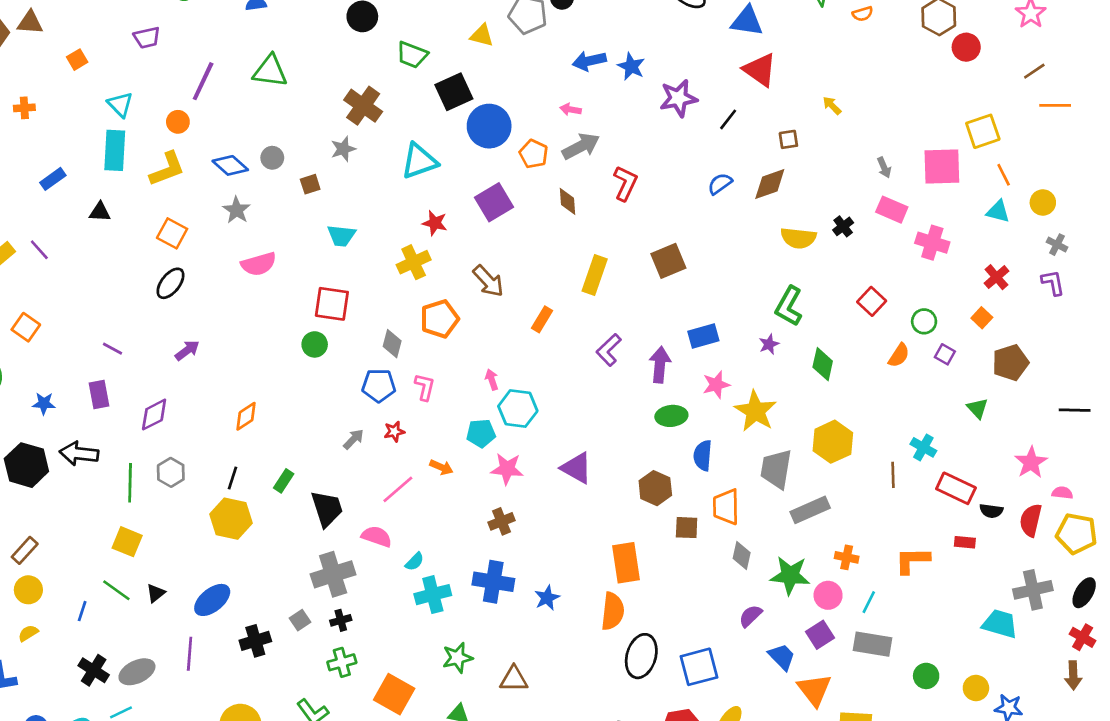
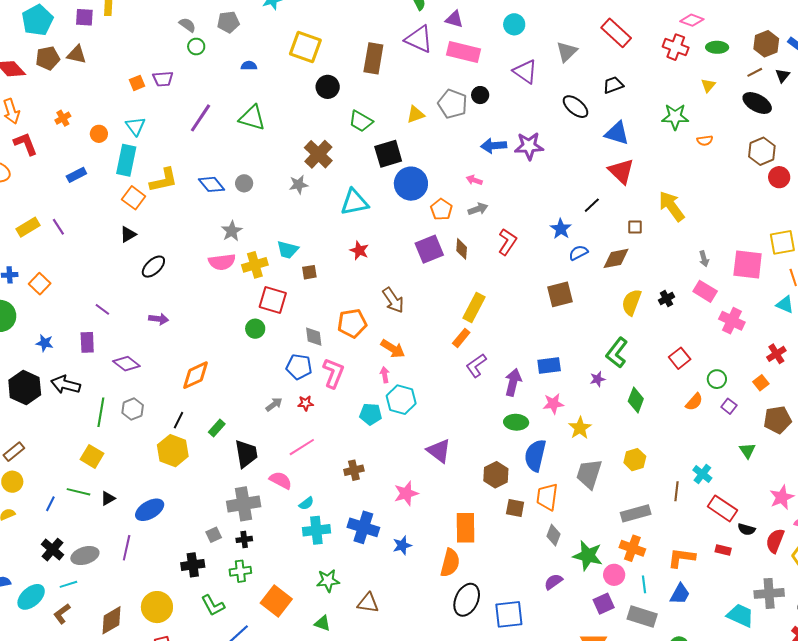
yellow triangle: (482, 35) -> (415, 114), turned -42
orange square: (77, 60) -> (137, 83), moved
blue star: (631, 66) -> (561, 229), moved
purple star: (678, 98) -> (529, 146), moved
yellow arrow: (832, 106) -> (672, 206), size x2.0
orange cross: (24, 108) -> (63, 118), turned -35
orange circle: (178, 122) -> (99, 134), moved
gray arrow: (581, 146) -> (478, 209), size x0.7
brown square: (310, 184) -> (309, 272), moved
purple square: (494, 202) -> (429, 249), moved
gray star: (237, 210) -> (232, 231), moved
black triangle: (100, 212) -> (128, 234), moved, turned -42
orange square: (172, 233) -> (134, 198), moved
yellow semicircle: (798, 238) -> (632, 302), turned 96
brown square: (668, 261) -> (560, 294), moved
yellow cross: (414, 262) -> (255, 265), moved
orange rectangle: (542, 319) -> (461, 338), moved
gray diamond: (392, 344) -> (314, 337), turned -30
purple arrow: (187, 350) -> (159, 319), turned 36
pink L-shape: (425, 387) -> (333, 373), size x1.4
yellow star: (755, 411) -> (580, 428), size x0.7
purple diamond: (154, 415) -> (126, 364), turned 56
orange diamond: (246, 416) -> (195, 375), size x1.4
yellow hexagon: (833, 442) -> (635, 460), size x0.7
blue semicircle: (703, 455) -> (535, 455), size x1.4
orange arrow: (441, 467) -> (393, 349), moved, size x1.4
pink star: (507, 469) -> (406, 493), moved, turned -30
gray rectangle: (810, 510) -> (636, 513), moved
brown cross: (501, 521) -> (354, 470), moved
orange cross: (847, 557) -> (632, 548), size x1.4
green line: (116, 590) -> (79, 492), turned -30
cyan line: (869, 602) -> (644, 584), turned -42
black cross: (255, 641) -> (193, 565), moved
blue trapezoid: (782, 657) -> (680, 594), moved, turned 65

